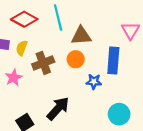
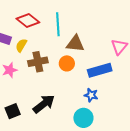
blue rectangle: (113, 60) -> (100, 70), turned 60
blue star: (94, 82) -> (91, 95), moved
cyan circle: (119, 114) -> (83, 118), moved

